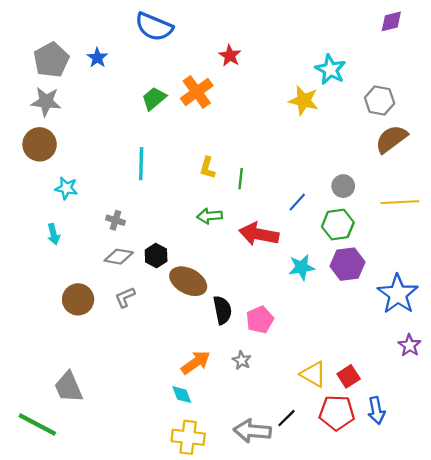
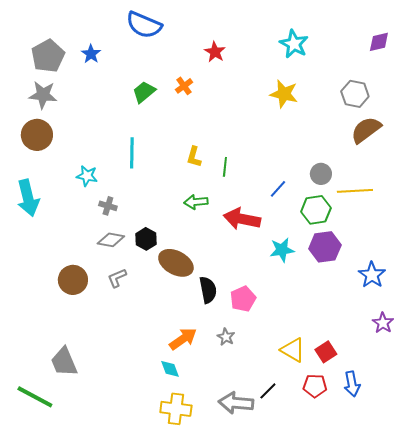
purple diamond: (391, 21) -> (379, 42), moved
cyan star: (330, 70) -> (294, 44), moved
orange cross: (197, 92) -> (184, 86), size x0.6
cyan star: (66, 188) -> (87, 176), moved
yellow line: (400, 202) -> (355, 191), moved
cyan arrow: (53, 234) -> (28, 198), moved, size x1.8
blue star: (398, 294) -> (372, 275), size x0.7
red pentagon: (337, 413) -> (315, 386), size x0.7

